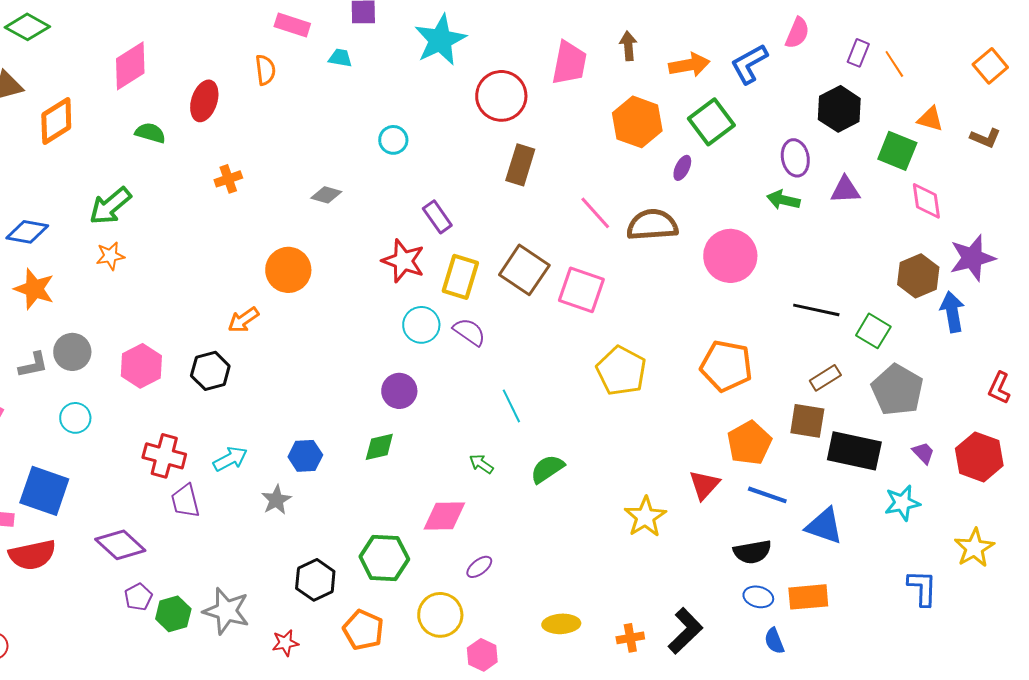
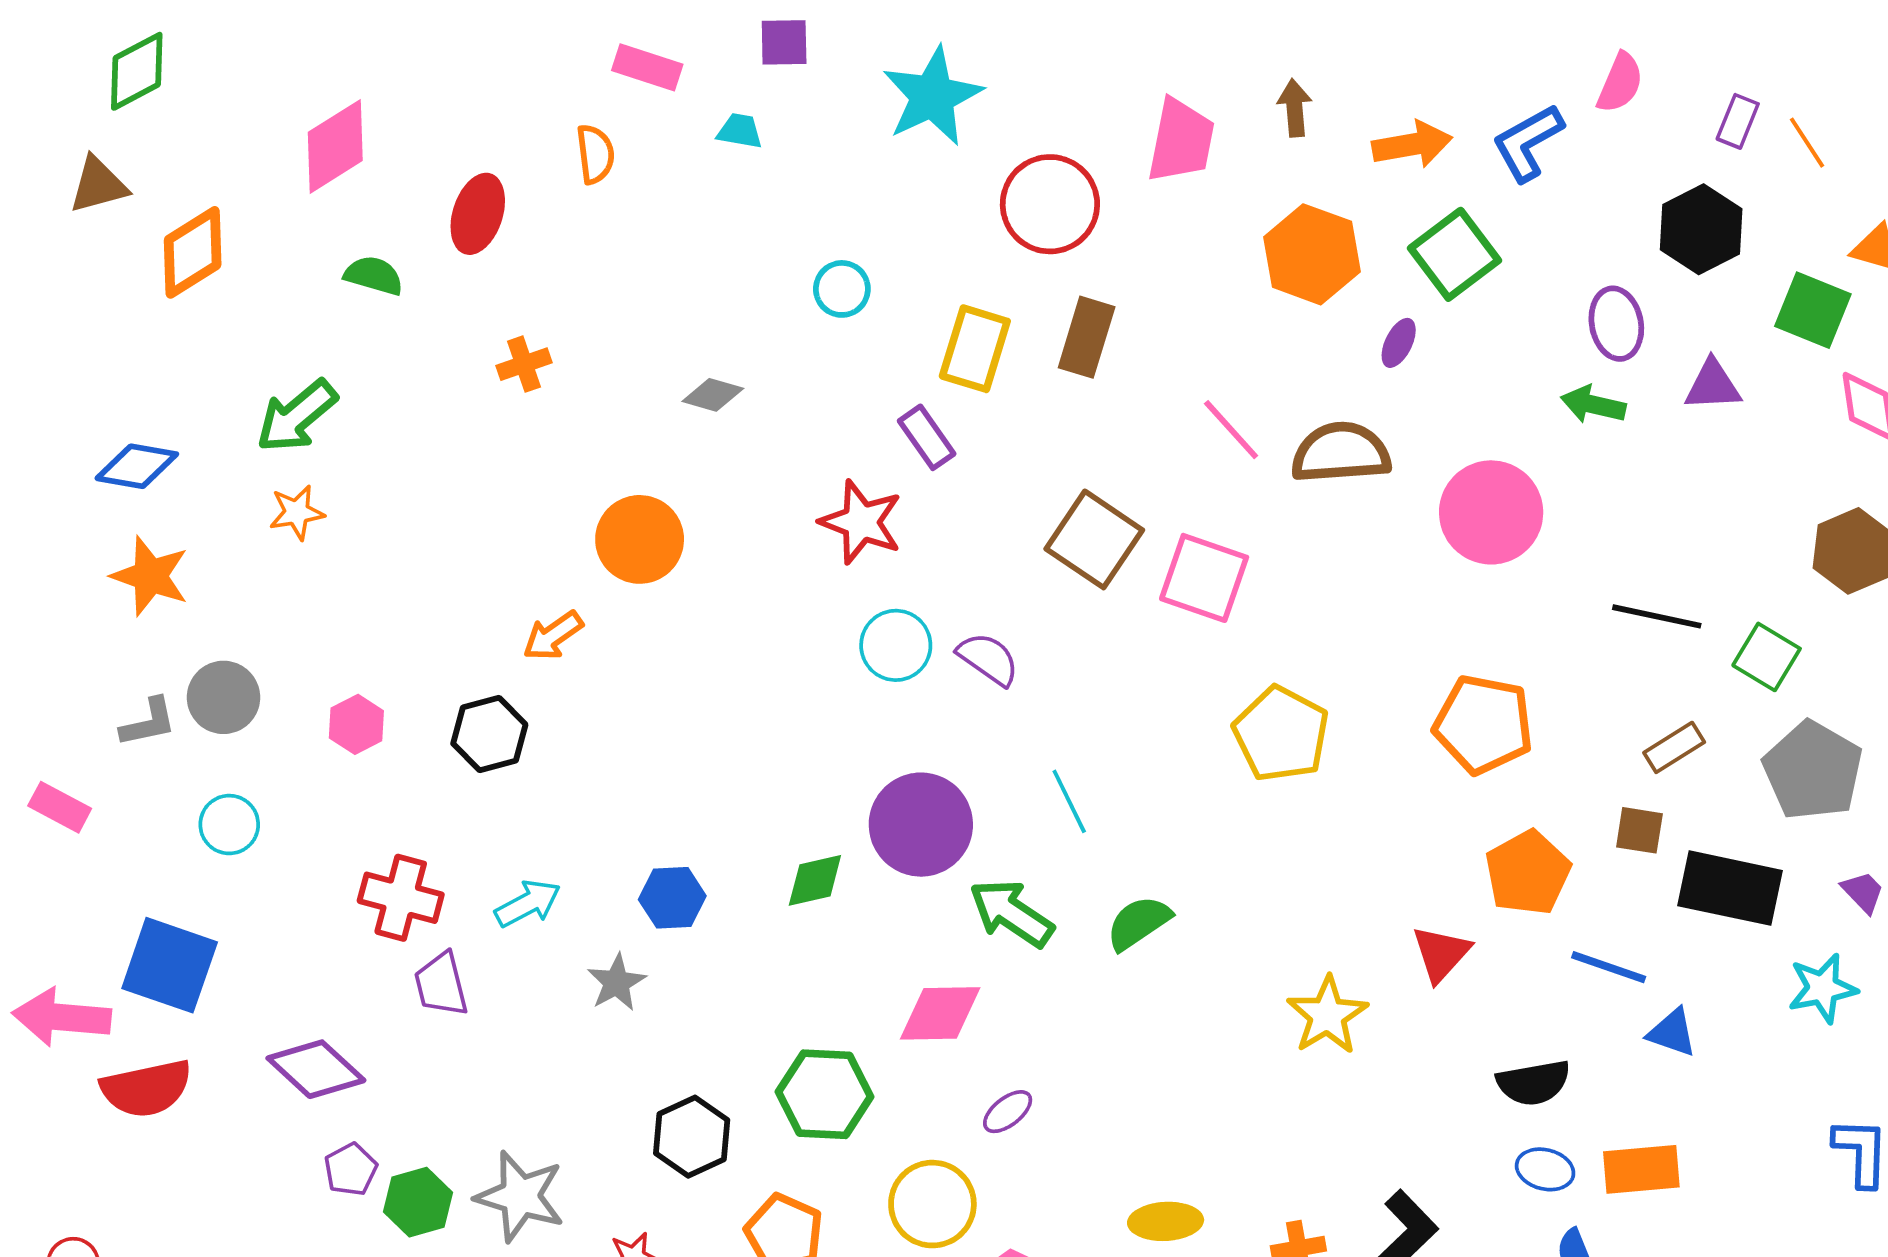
green diamond: (27, 27) -> (137, 71), turned -57
yellow rectangle: (460, 277) -> (975, 349), moved
pink hexagon: (141, 366) -> (356, 724), size x0.7
purple circle: (399, 391) -> (921, 825), moved, size x1.5
brown square: (807, 421) -> (1639, 830), size x0.7
green arrow: (481, 464) -> (1011, 913), size x1.8
blue line: (767, 495) -> (1609, 967), moved
blue triangle: (824, 526) -> (1672, 1033), size x0.7

